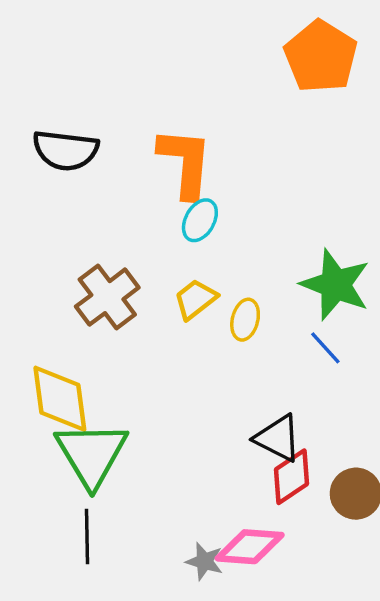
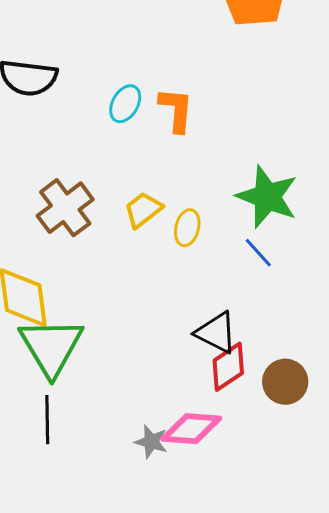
orange L-shape: (185, 163) -> (176, 110), moved, size x0.7
cyan ellipse: (200, 220) -> (125, 104), moved

